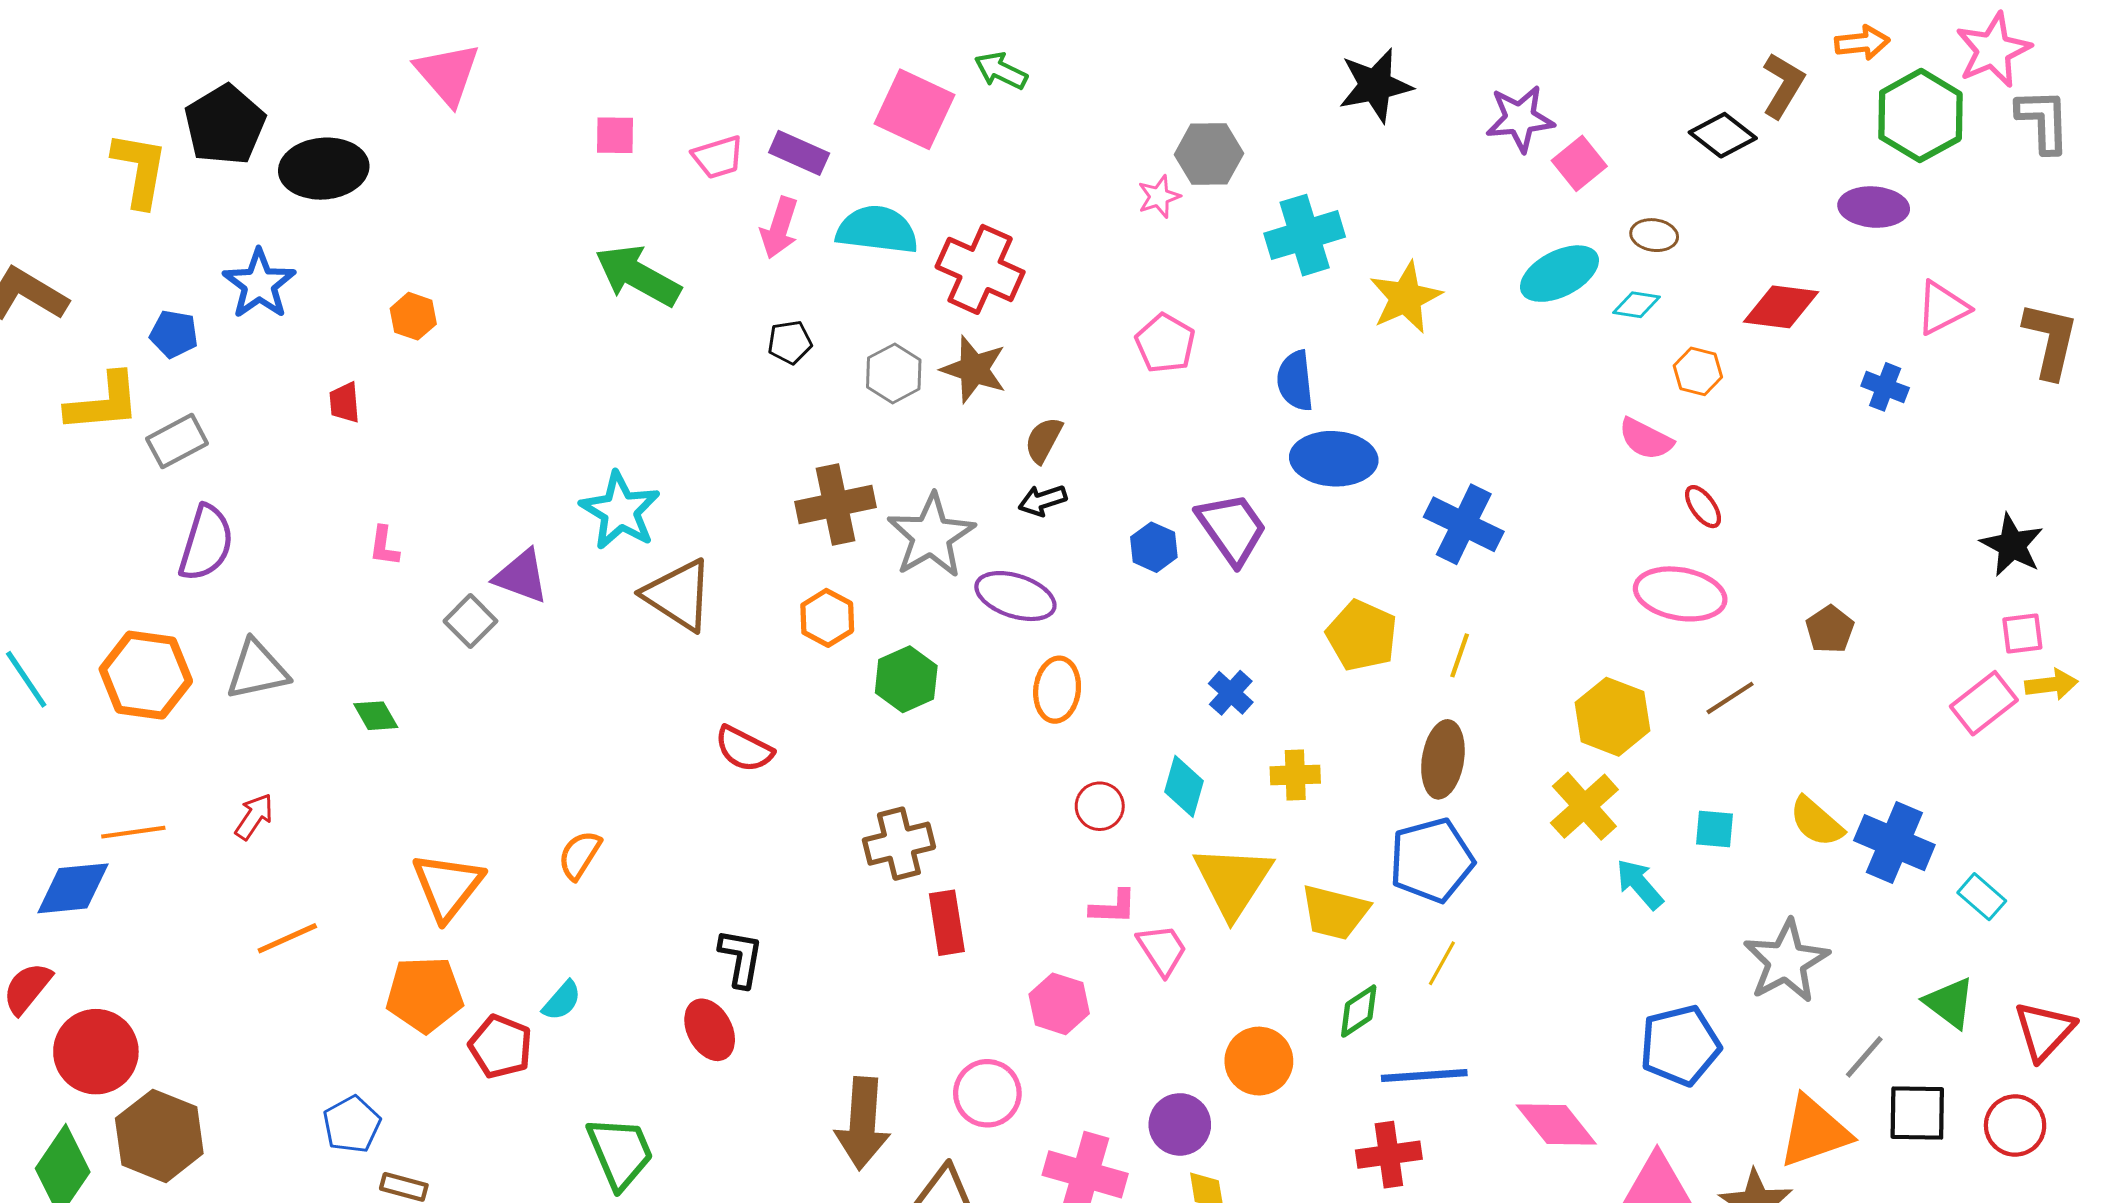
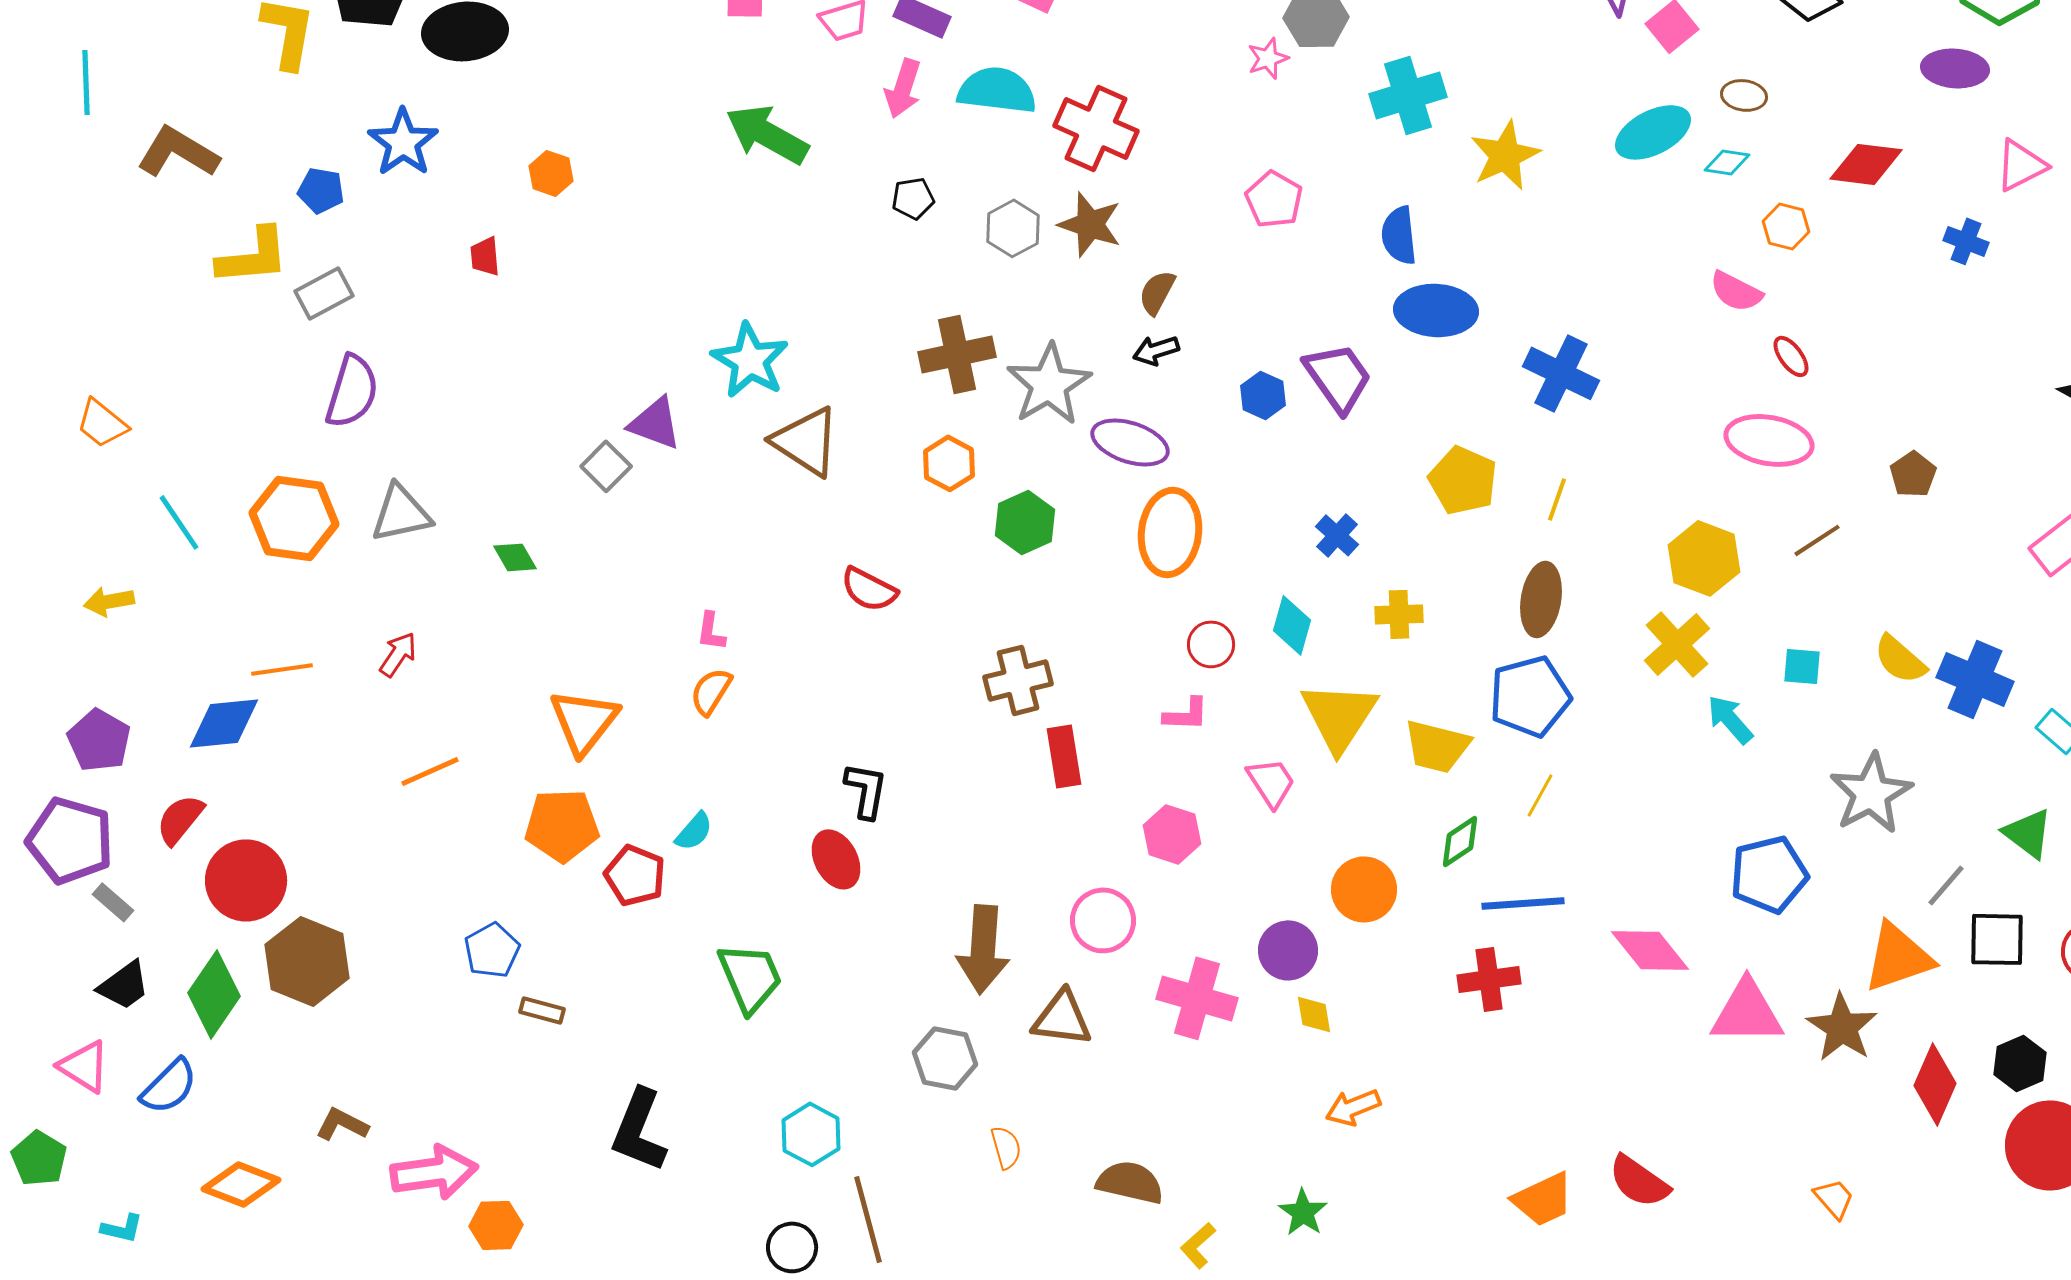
pink L-shape: (384, 546) -> (711, 631), moved
orange ellipse: (1057, 690) -> (1170, 532), size x1.4
pink L-shape: (1113, 907) -> (1186, 714), moved

